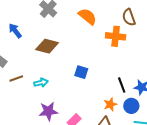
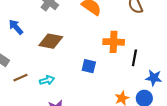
orange cross: (116, 36) -> (114, 42), moved
black line: (122, 85) -> (134, 58), moved, turned 35

